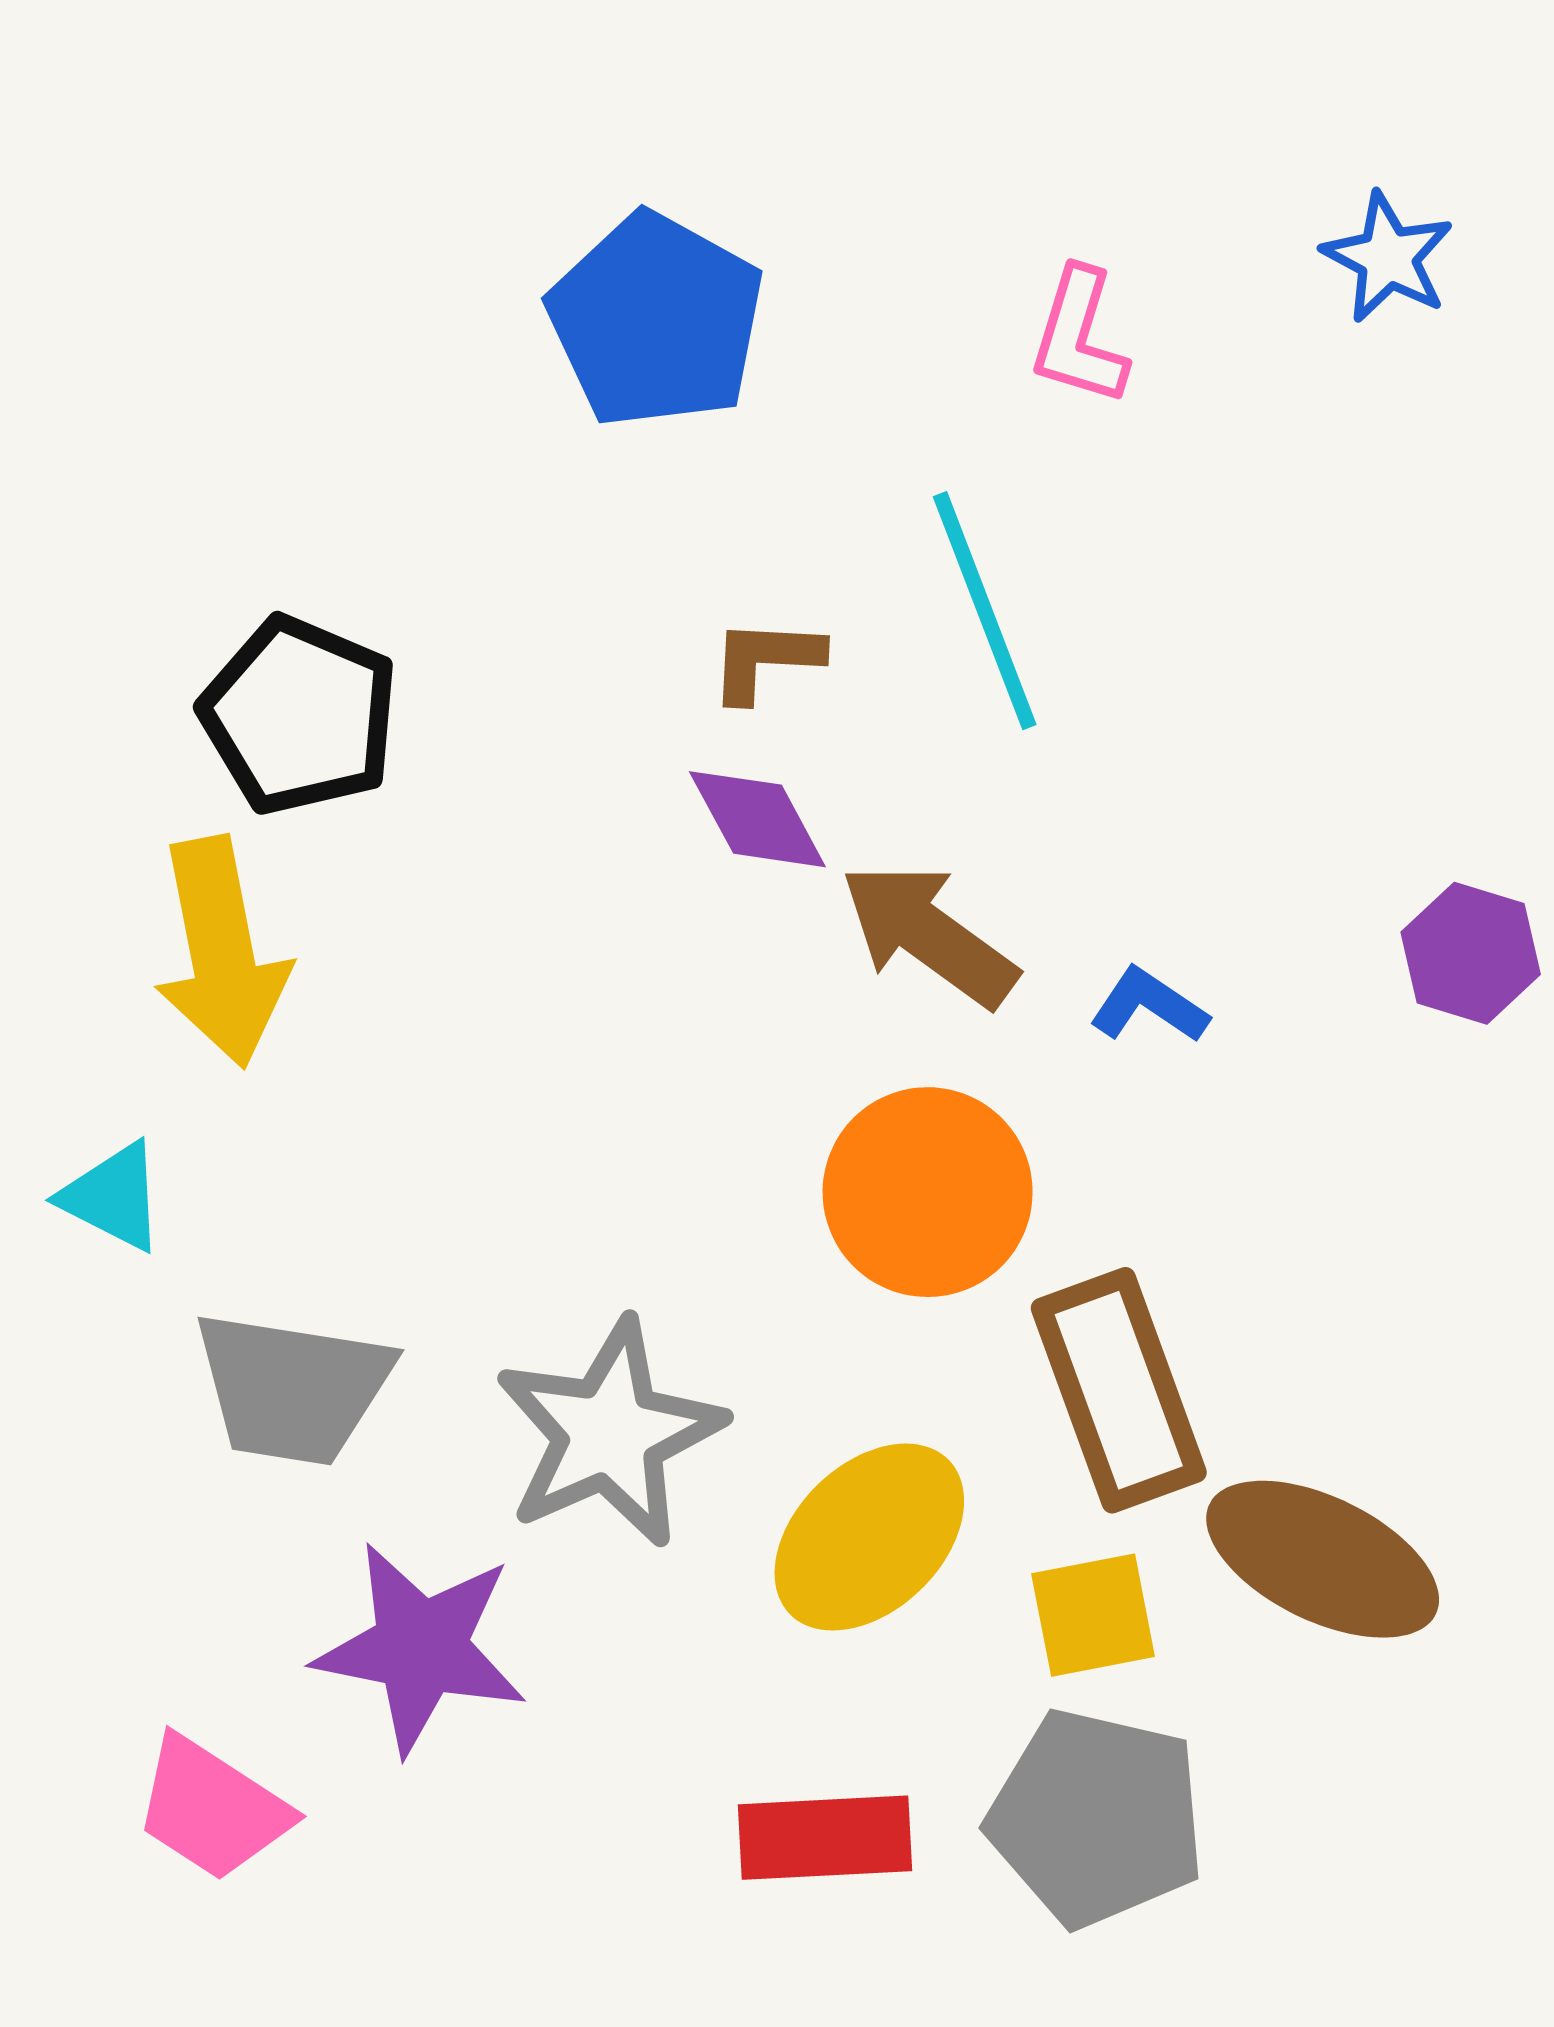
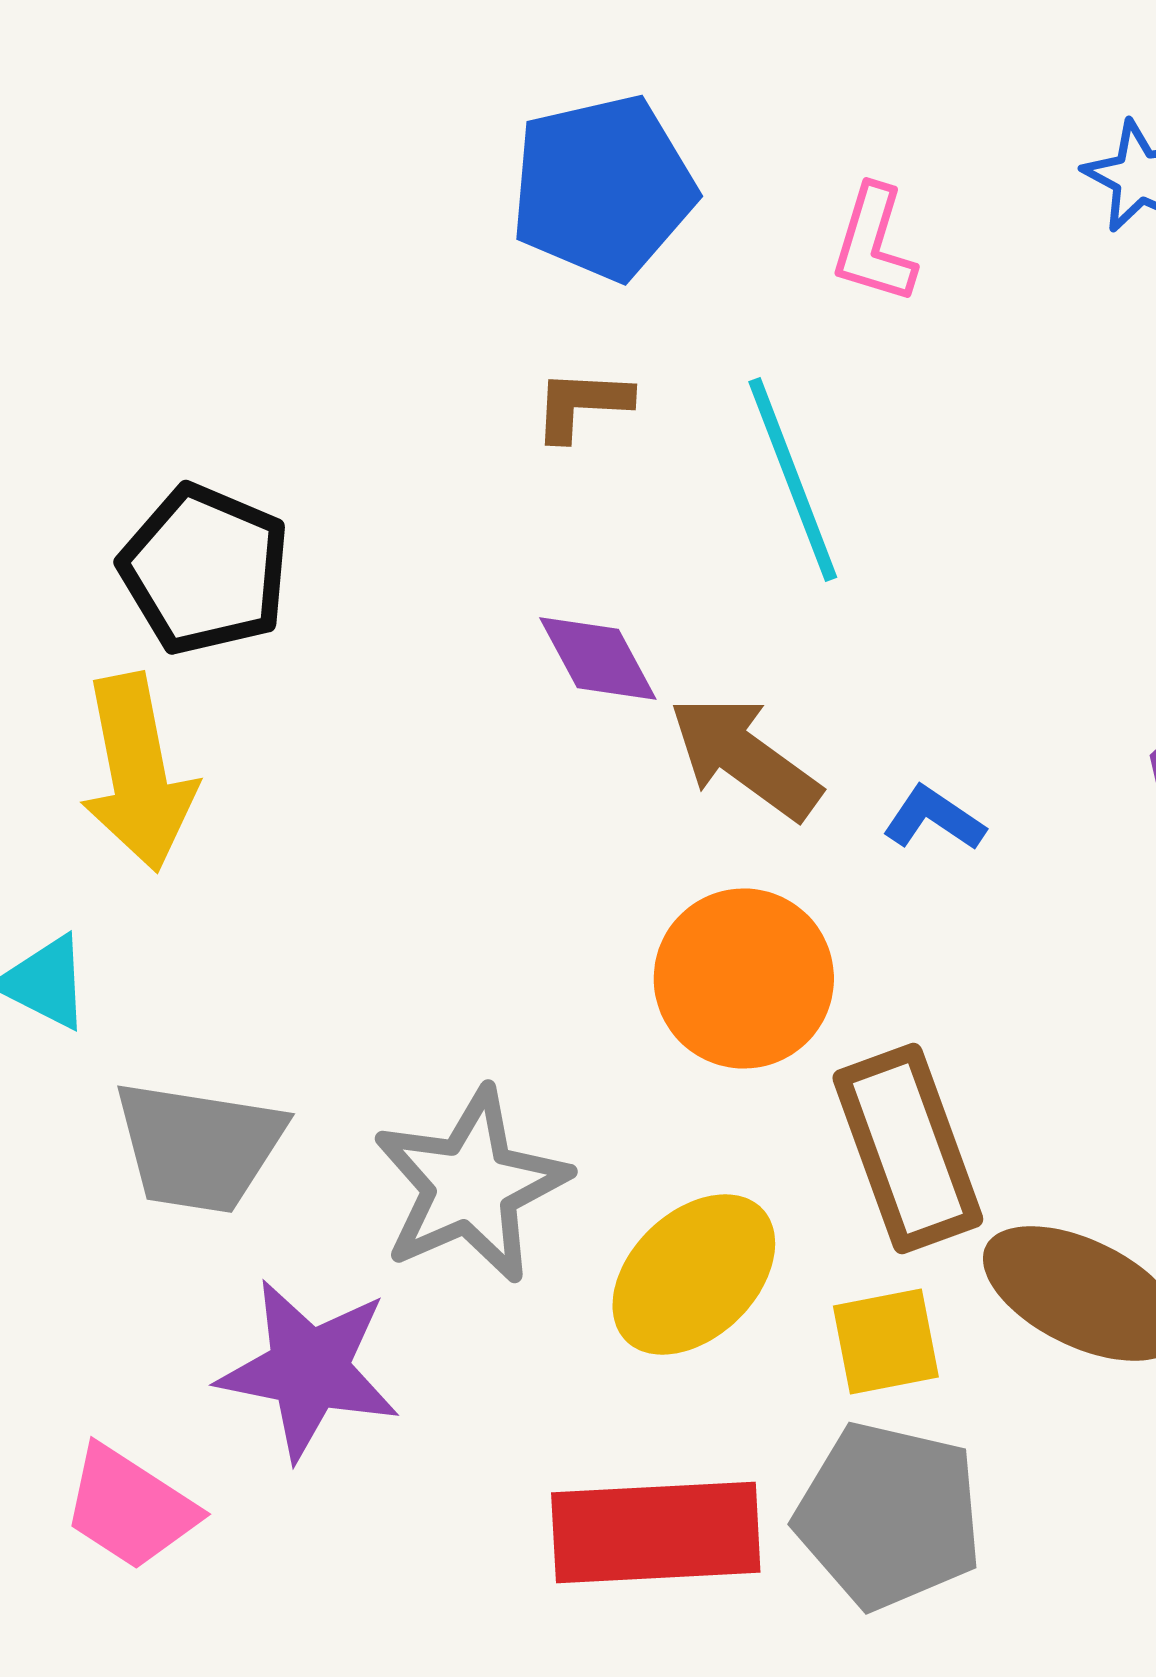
blue pentagon: (656, 320) -> (603, 188), moved, turned 30
brown L-shape: (766, 660) -> (582, 404), moved
red rectangle: (825, 1838) -> (656, 1532), size x1.4

